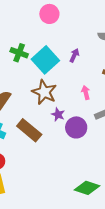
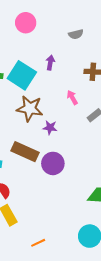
pink circle: (49, 14) -> (26, 23), moved
purple circle: (76, 127) -> (53, 163), moved

